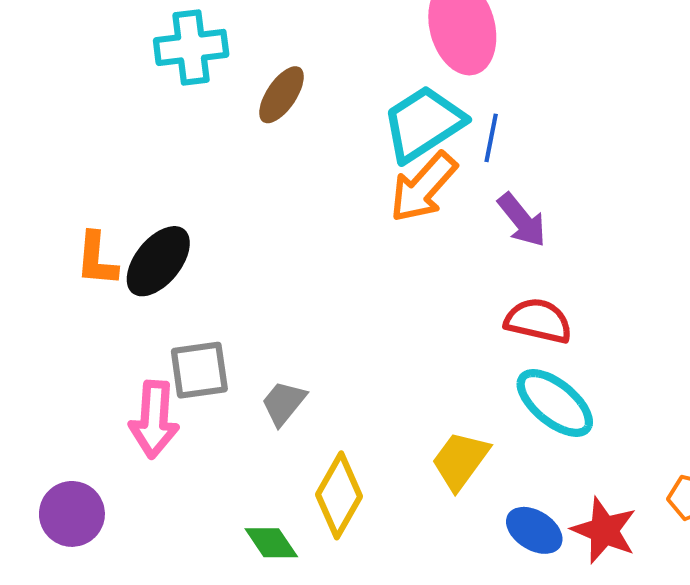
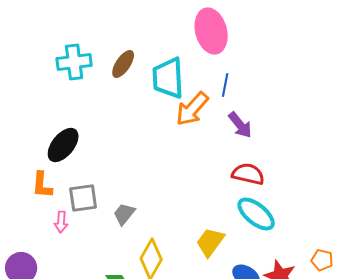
cyan cross: (191, 47) -> (74, 62), moved
cyan trapezoid: (423, 124) -> (168, 78), moved, turned -60
orange L-shape: (97, 259) -> (42, 185), moved
pink arrow: (154, 419) -> (61, 222), size x0.6

